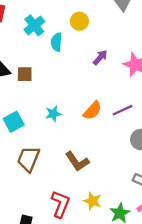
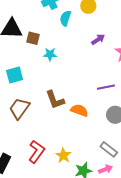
orange semicircle: (92, 111) -> (79, 110), moved, turned -126
cyan star: (53, 114) -> (50, 54), moved
brown L-shape: (77, 161) -> (55, 100), moved

